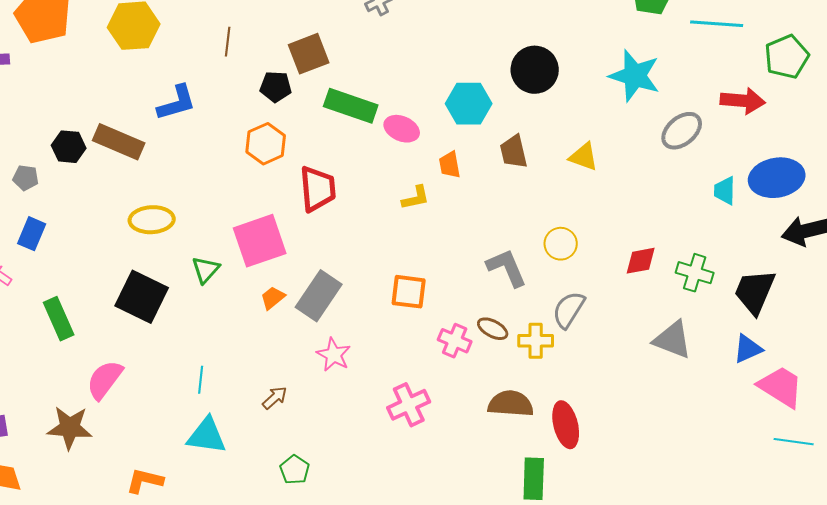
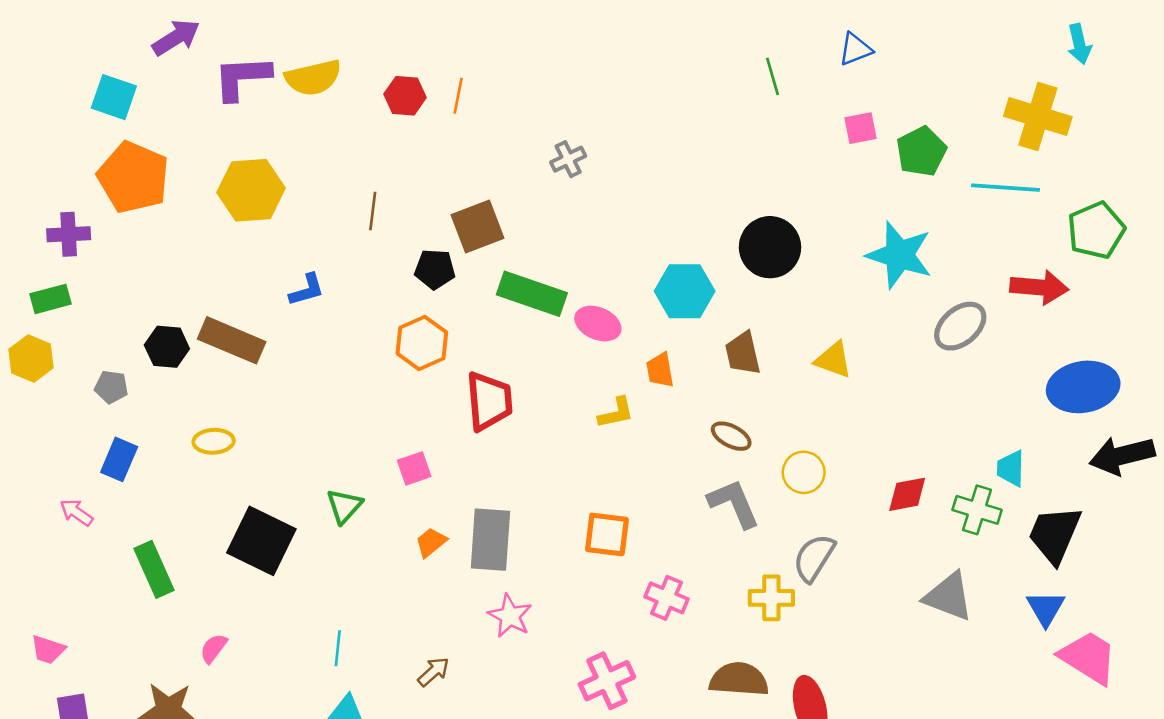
blue L-shape: (177, 103) -> (307, 290), size x0.7
cyan trapezoid: (725, 191) -> (1011, 468), moved
yellow ellipse: (152, 220) -> (214, 441), moved, size x0.7
pink square: (260, 241) -> (414, 468), size x0.5
gray rectangle: (319, 296) -> (490, 540), turned -30
brown ellipse: (493, 329) -> (731, 436), moved
blue triangle: (748, 349) -> (1046, 608), turned -36
pink semicircle: (105, 380) -> (214, 648), size x0.6

